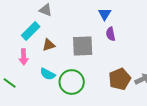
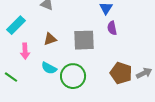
cyan rectangle: (31, 31) -> (16, 25), moved
brown pentagon: (120, 79) -> (121, 73), turned -30

